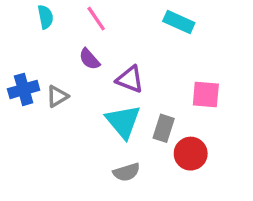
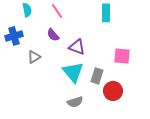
cyan rectangle: (179, 22) -> (106, 13), turned 66
blue cross: (24, 89) -> (14, 36), moved

